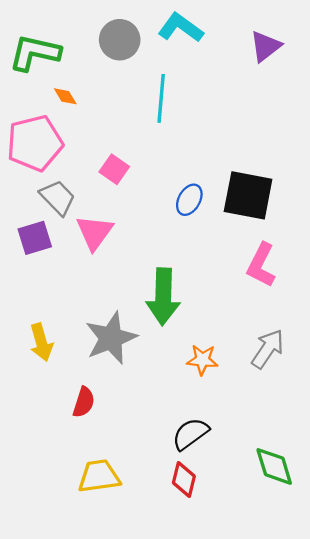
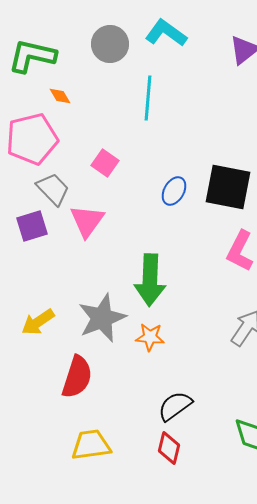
yellow arrow: (41, 342) -> (38, 322), turned 72
orange star: (202, 360) -> (150, 337), moved
red semicircle: (84, 402) -> (77, 377), size x1.5

